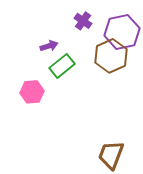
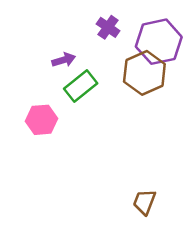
brown trapezoid: (111, 155) -> (144, 202), size x0.7

